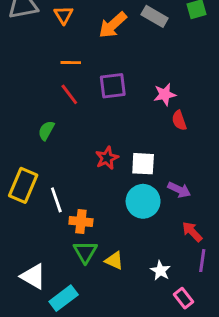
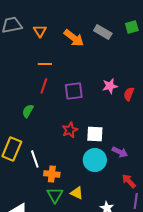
orange arrow: (113, 25) -> (74, 38), turned -100
purple square: (113, 86) -> (74, 91), moved
red line: (69, 94) -> (44, 86), turned 56
red semicircle: (179, 120) -> (129, 94), moved, turned 40
yellow triangle: (114, 261) -> (77, 193), moved

